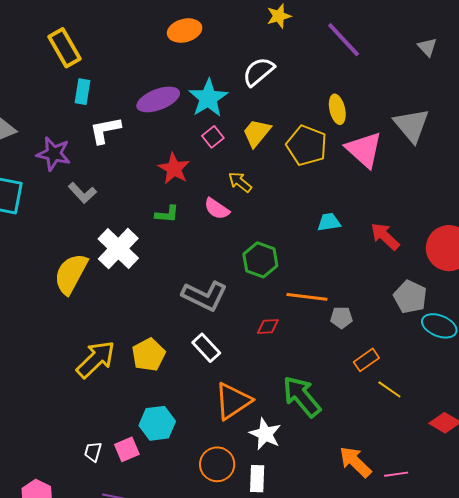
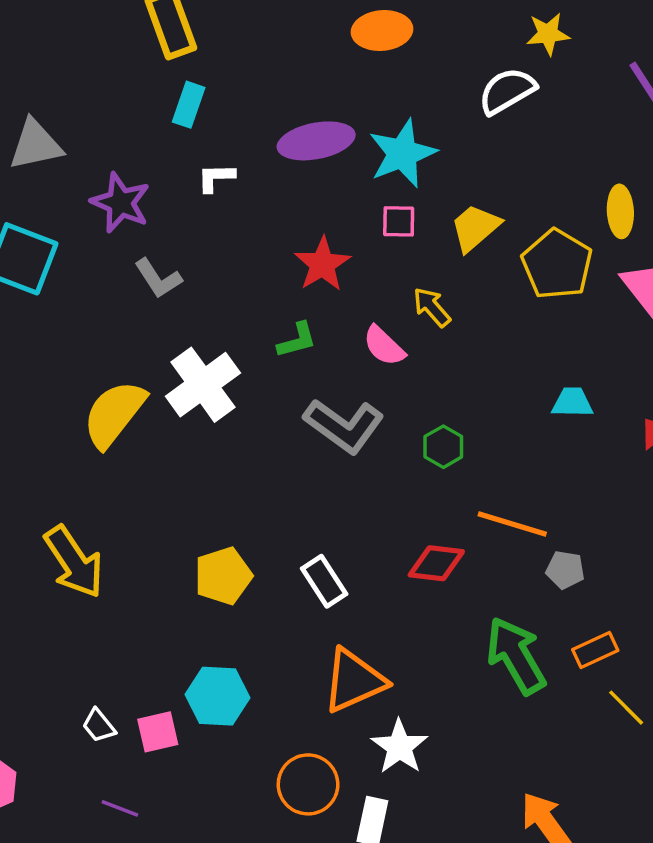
white semicircle: (259, 72) -> (507, 91), moved
white L-shape: (105, 130) -> (216, 178), size x0.7
pink square: (213, 137) -> (399, 221), turned 30
green L-shape: (167, 214) -> (297, 340), turned -30
green hexagon: (260, 260) -> (443, 447), size x0.7
gray L-shape: (205, 296) -> (344, 426), moved
red diamond: (268, 327) -> (436, 563), size x1.4
yellow arrow: (96, 359) -> (74, 562), moved, turned 90
green arrow: (302, 396) -> (516, 656), moved
white trapezoid: (93, 452) -> (99, 726), turned -65

